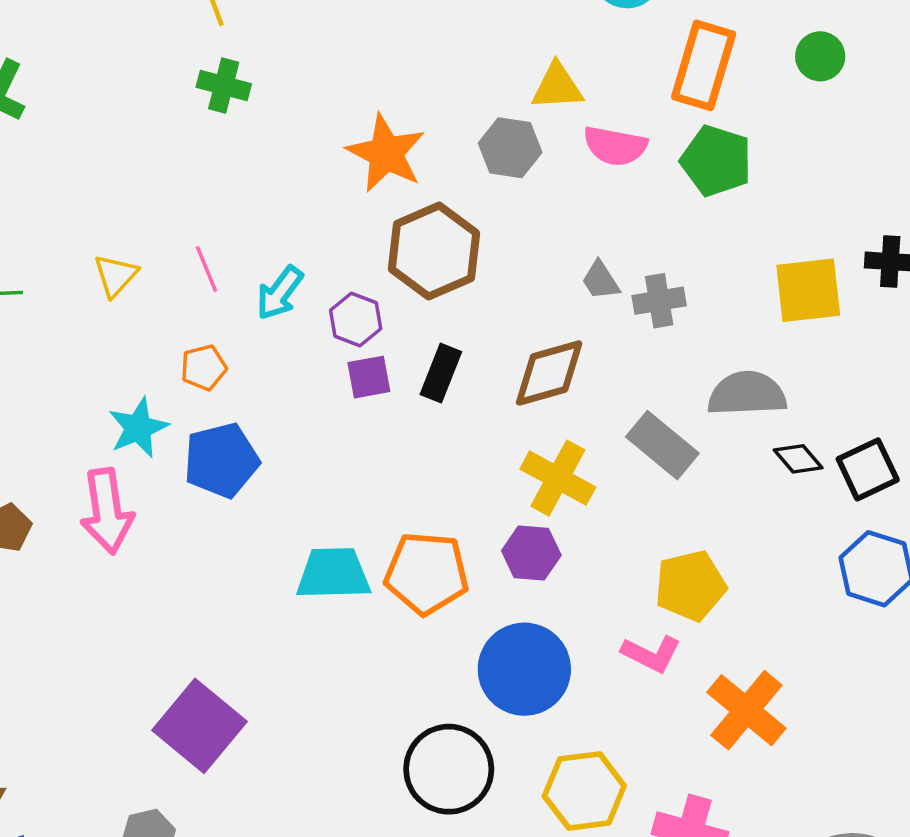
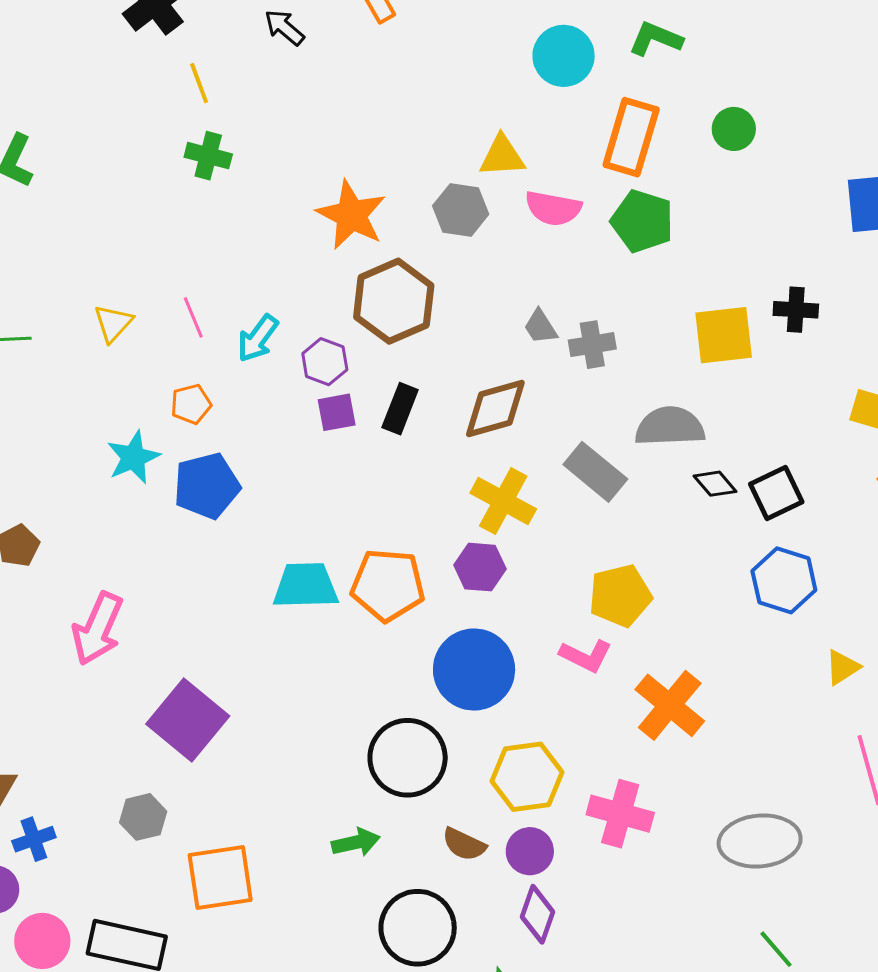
pink arrow: (107, 511) -> (98, 629), moved, turned 32

